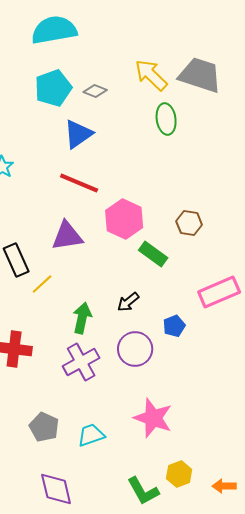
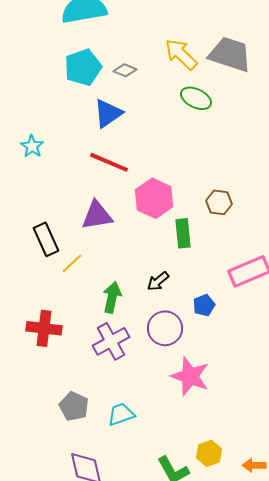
green ellipse: (166, 119) -> (196, 98), turned -56
green rectangle: (153, 254) -> (183, 233), turned 48
pink star: (153, 418) -> (190, 376), moved

